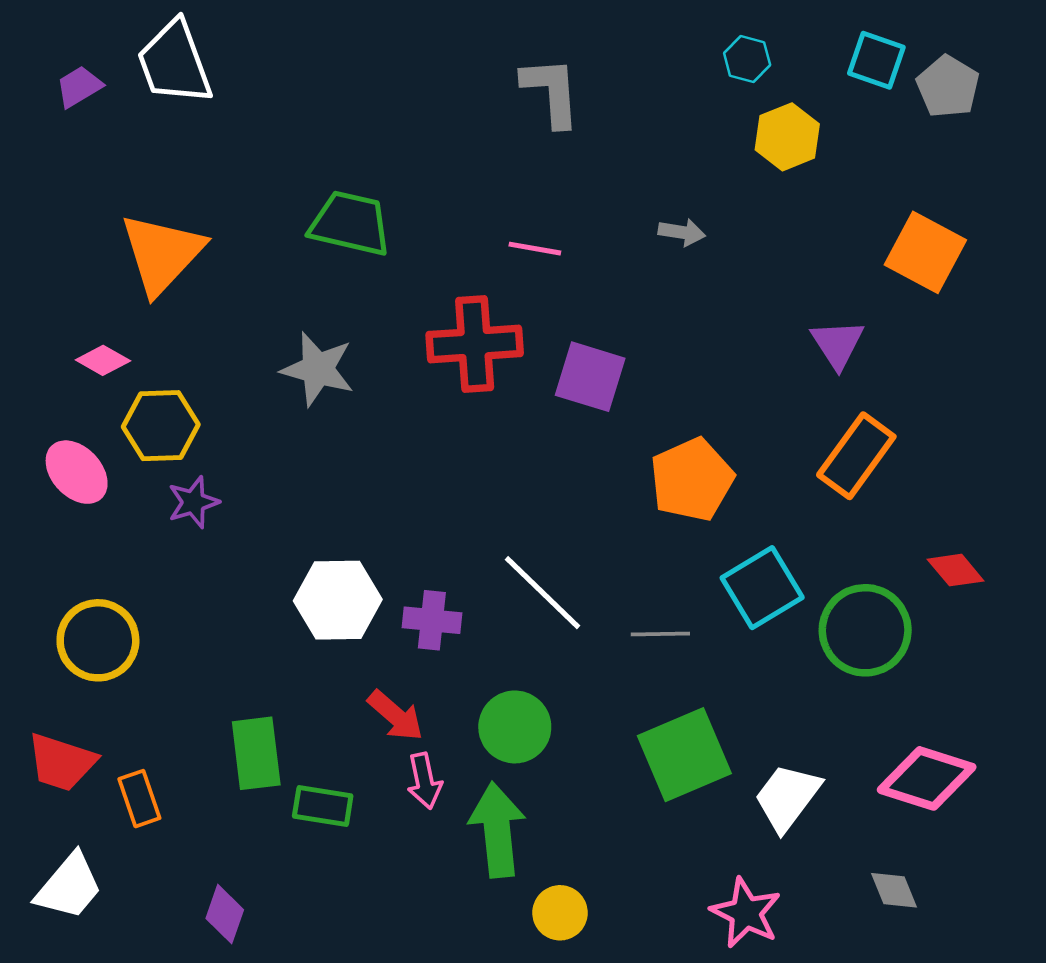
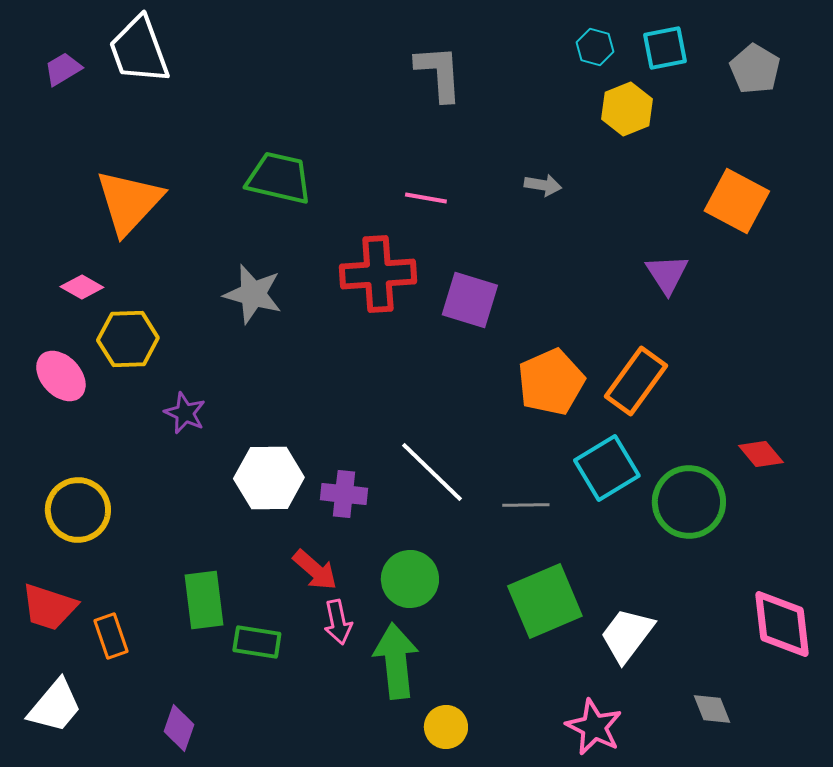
cyan square: (876, 60) -> (665, 48), moved, turned -30
orange rectangle: (856, 456) -> (636, 381), moved
purple star: (193, 502) -> (185, 413), moved, turned -30
pink diamond: (927, 778) -> (782, 624), moved, turned 66

